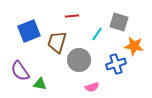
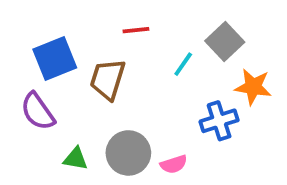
gray square: (119, 22) -> (225, 41), turned 30
gray circle: (79, 60) -> (128, 153), moved
purple semicircle: (20, 71) -> (38, 111), moved

